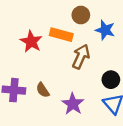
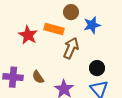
blue star: (105, 30) -> (92, 25), turned -30

